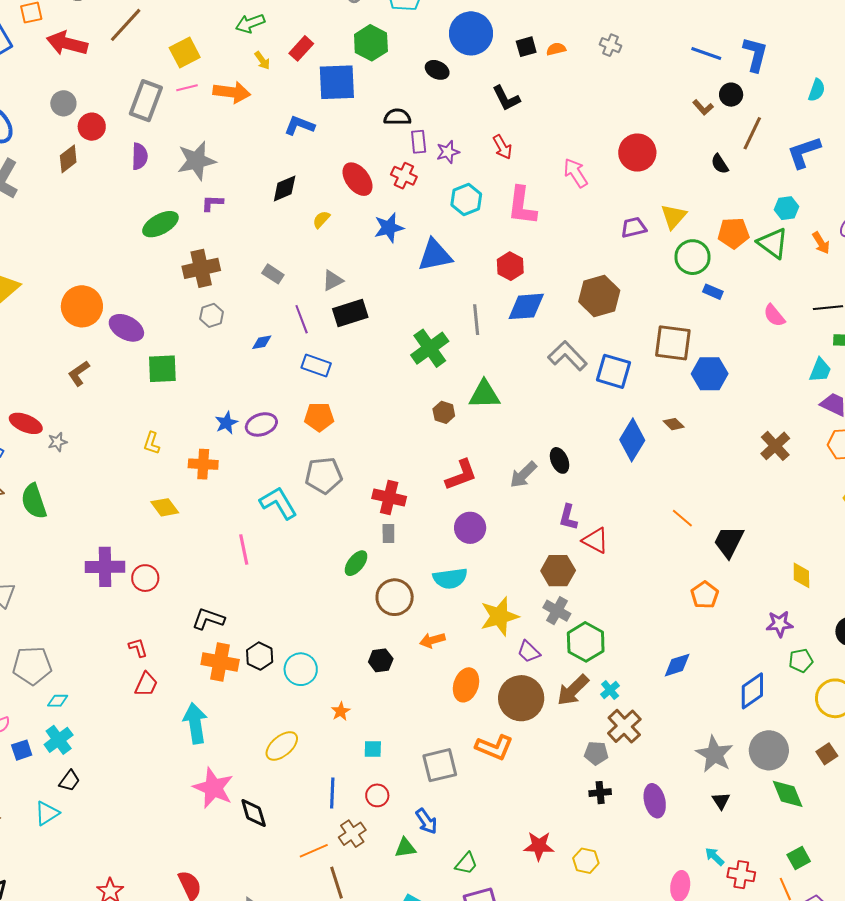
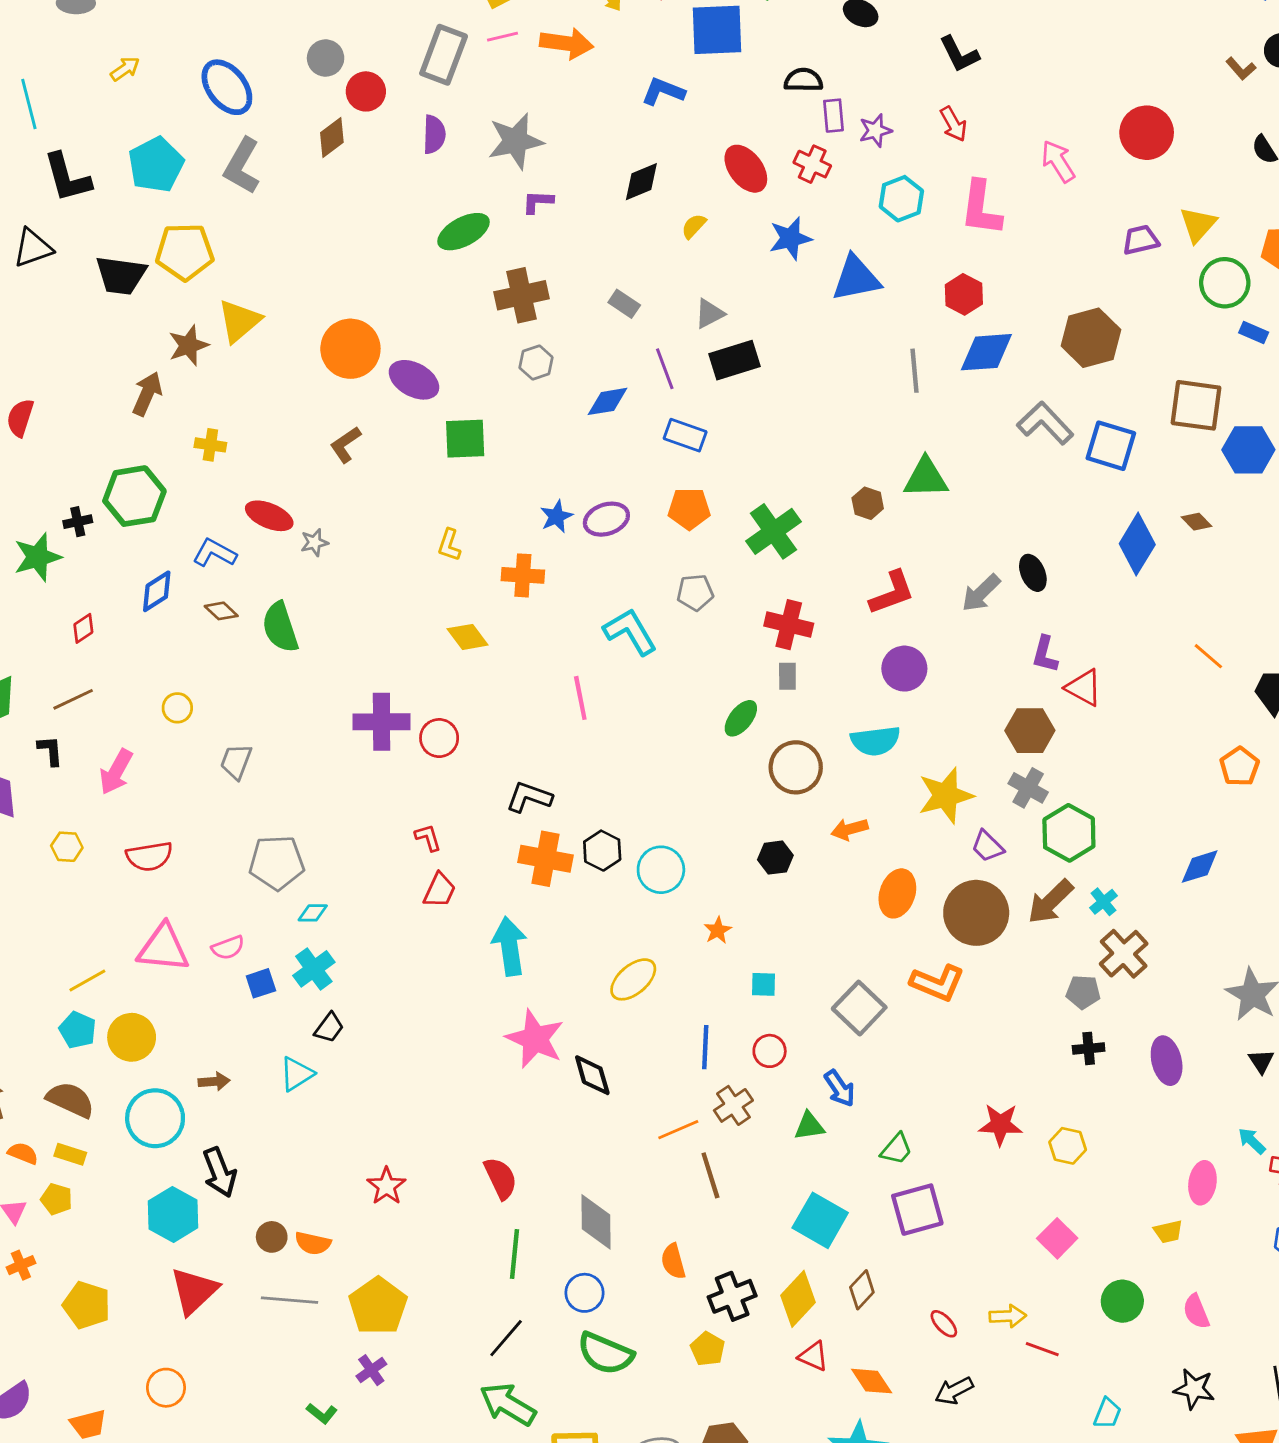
blue diamond: (262, 342) -> (608, 401), size x1.4
green cross: (430, 348) -> (773, 531), moved
gray pentagon: (324, 475) -> (695, 592), size x0.7
gray square: (440, 765) -> (859, 1008), turned -33

